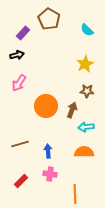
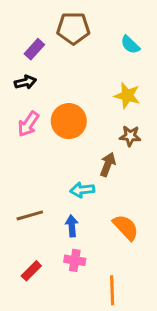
brown pentagon: (49, 19) -> (73, 28), turned -30
yellow star: (85, 64) -> (127, 96), turned -30
orange circle: (46, 106) -> (69, 121), moved
cyan arrow: (86, 127) -> (82, 190), moved
orange semicircle: (84, 152) -> (126, 227), turned 48

